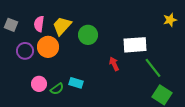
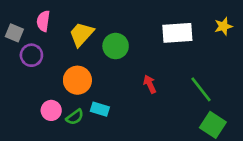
pink semicircle: (39, 24) -> (43, 21), moved
white rectangle: (135, 45) -> (177, 33), moved
orange circle: (48, 47) -> (77, 80), moved
purple circle: (25, 51) -> (31, 55), moved

